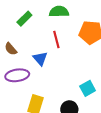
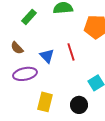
red line: (56, 39) -> (71, 52), moved

